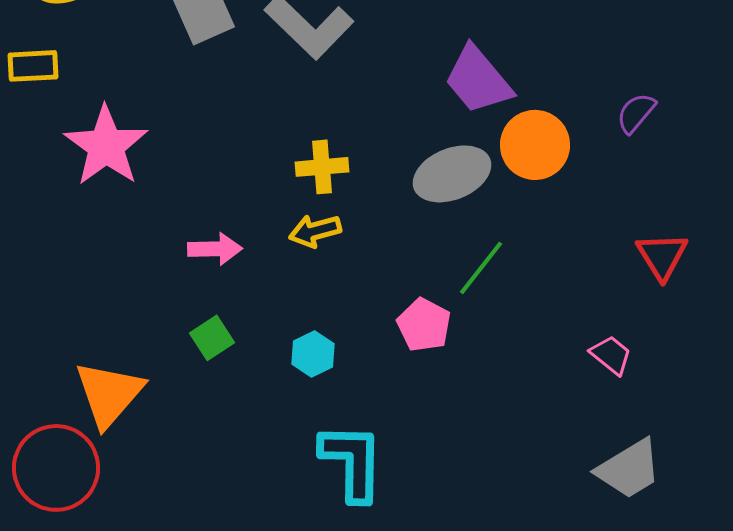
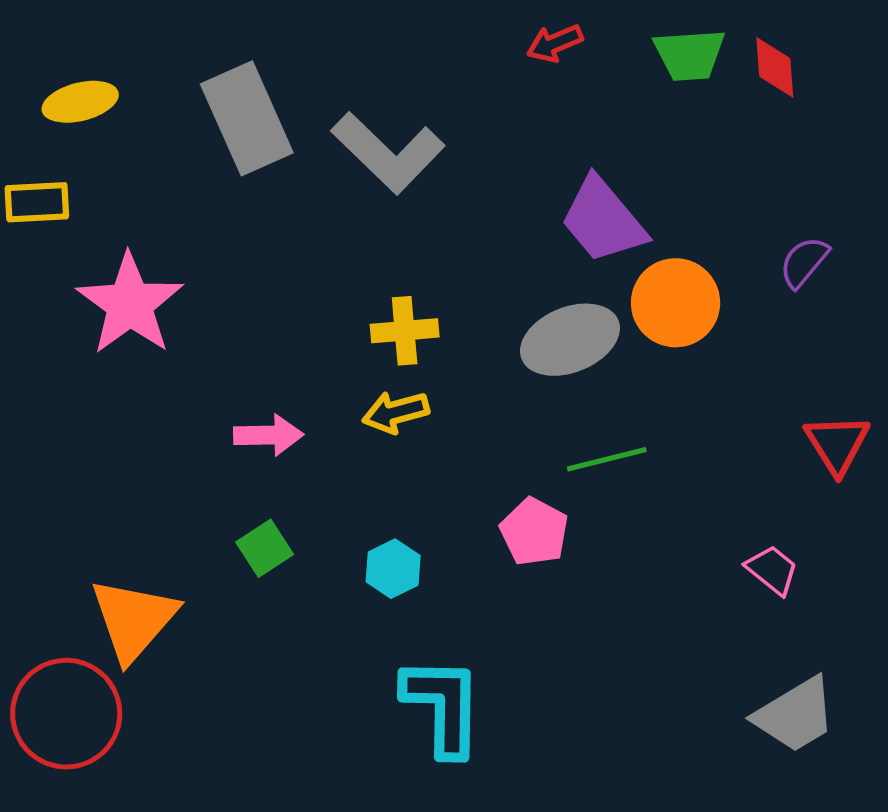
green line: (481, 268) -> (607, 459), turned 38

